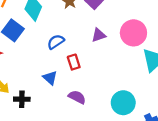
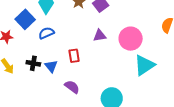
blue semicircle: (56, 42) -> (46, 33), moved
black cross: (22, 99) -> (33, 63), moved

